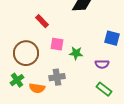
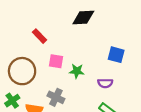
gray cross: (57, 77) -> (56, 97), turned 35

